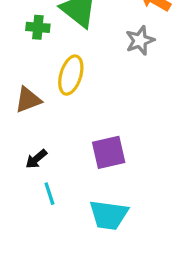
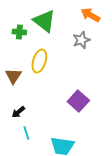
brown triangle: (28, 100) -> (13, 76), turned -36
purple square: (109, 152) -> (78, 101), moved, turned -35

